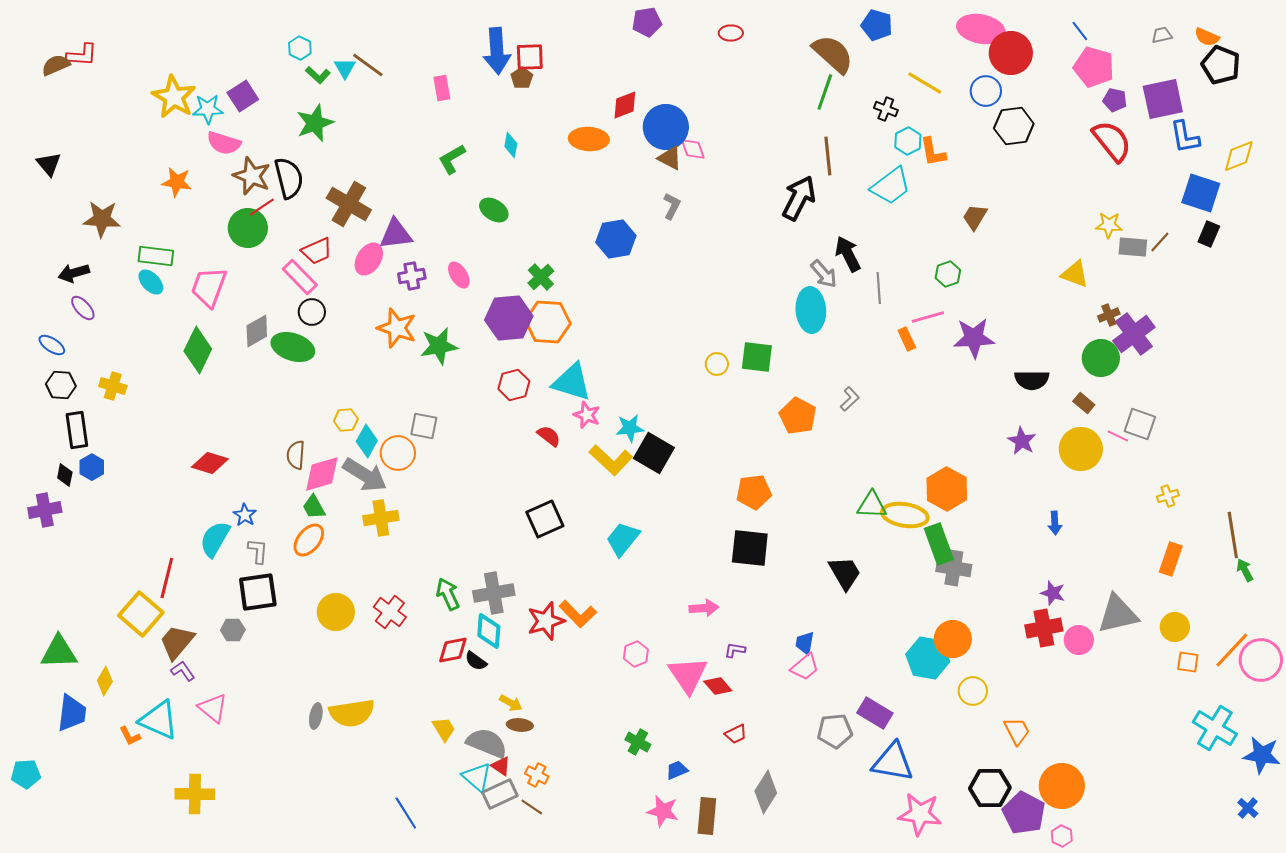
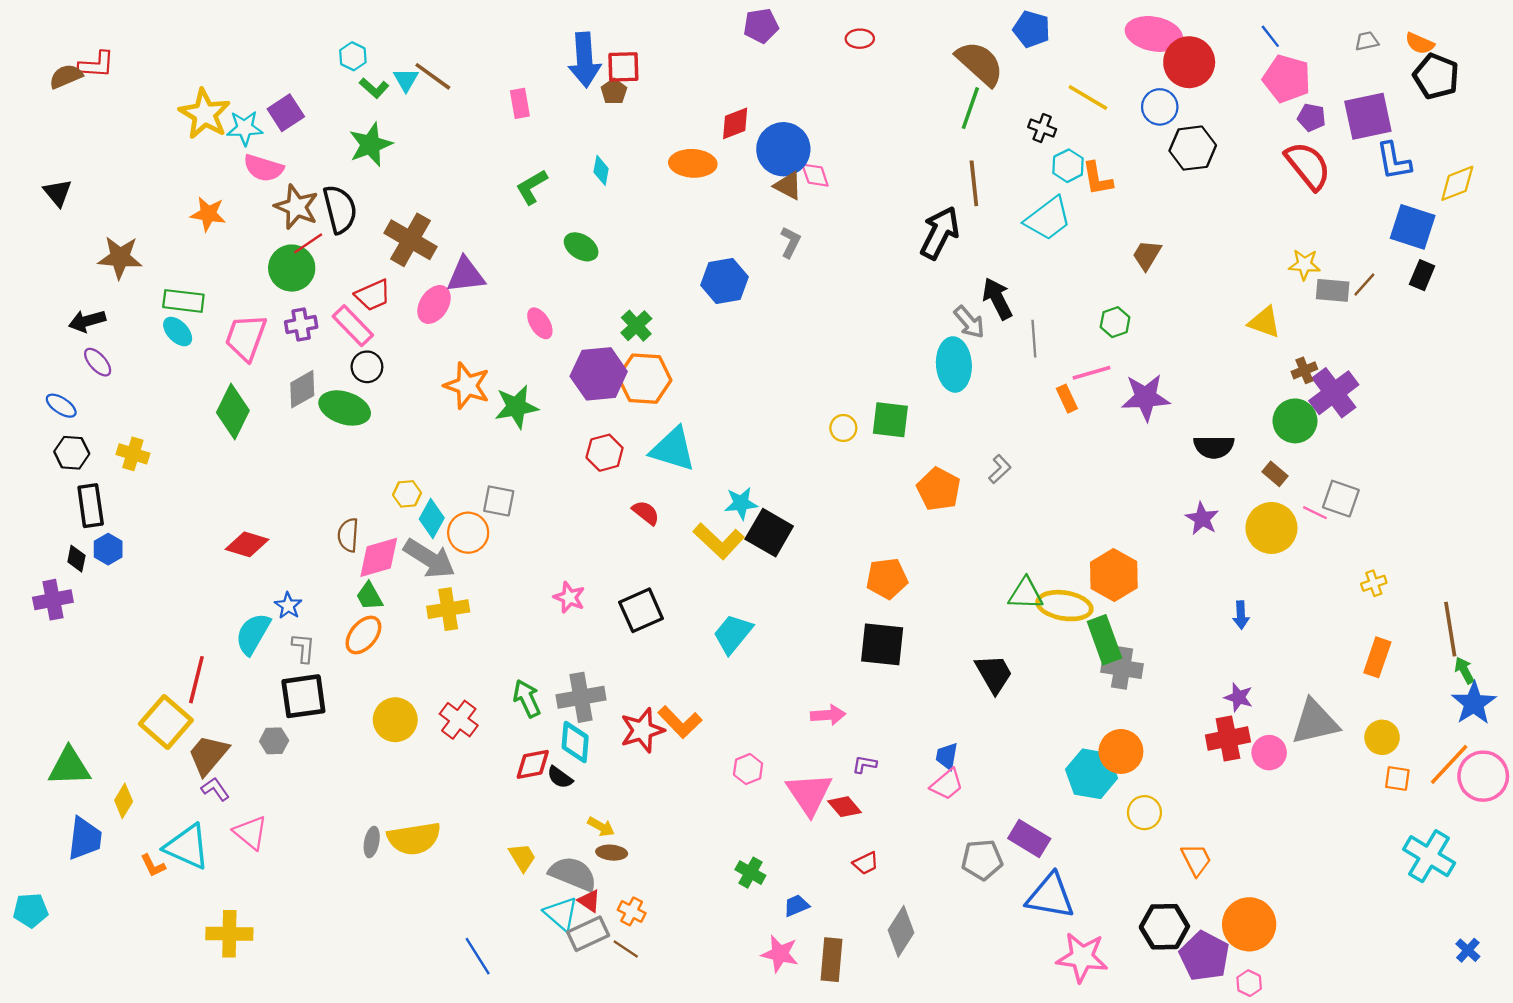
purple cross: (412, 276) -> (301, 324), moved
pink star: (587, 415) -> (569, 597), moved
blue star: (1262, 755) -> (1474, 703), moved, turned 30

